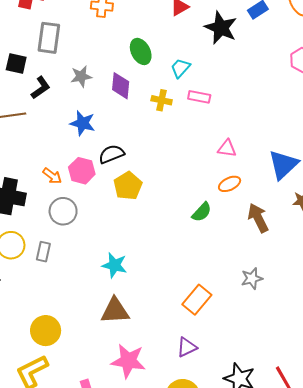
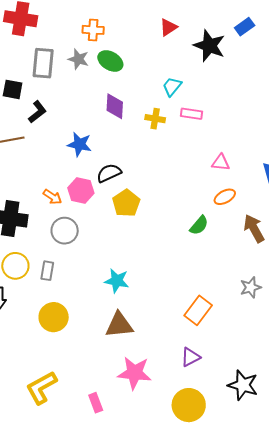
green ellipse: (141, 51) -> (110, 61), moved, turned -30
gray star: (81, 76) -> (78, 59), moved, turned 30
yellow circle: (46, 331) -> (54, 317), moved

